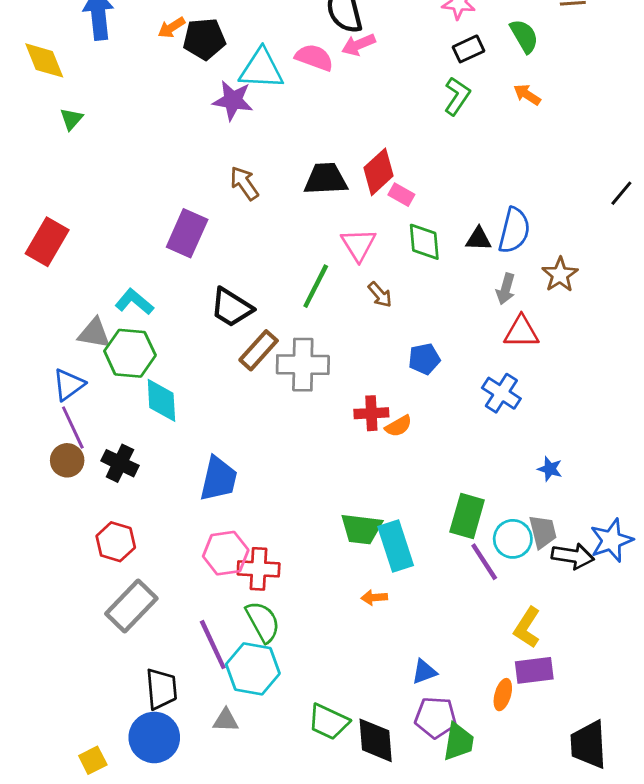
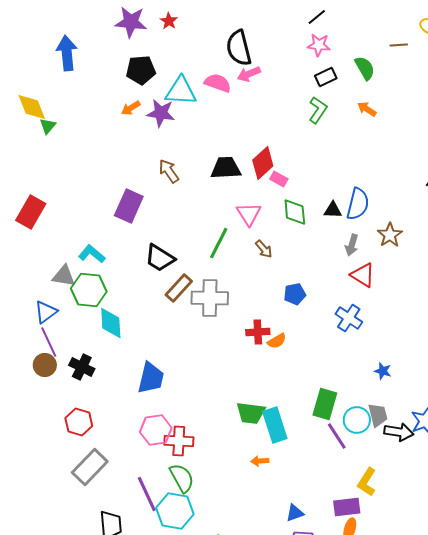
orange arrow: (171, 28) -> (131, 108), moved
yellow diamond: (44, 60) -> (32, 107), moved
red triangle: (521, 332) -> (363, 275), turned 32
purple rectangle: (534, 670) -> (347, 507), moved

